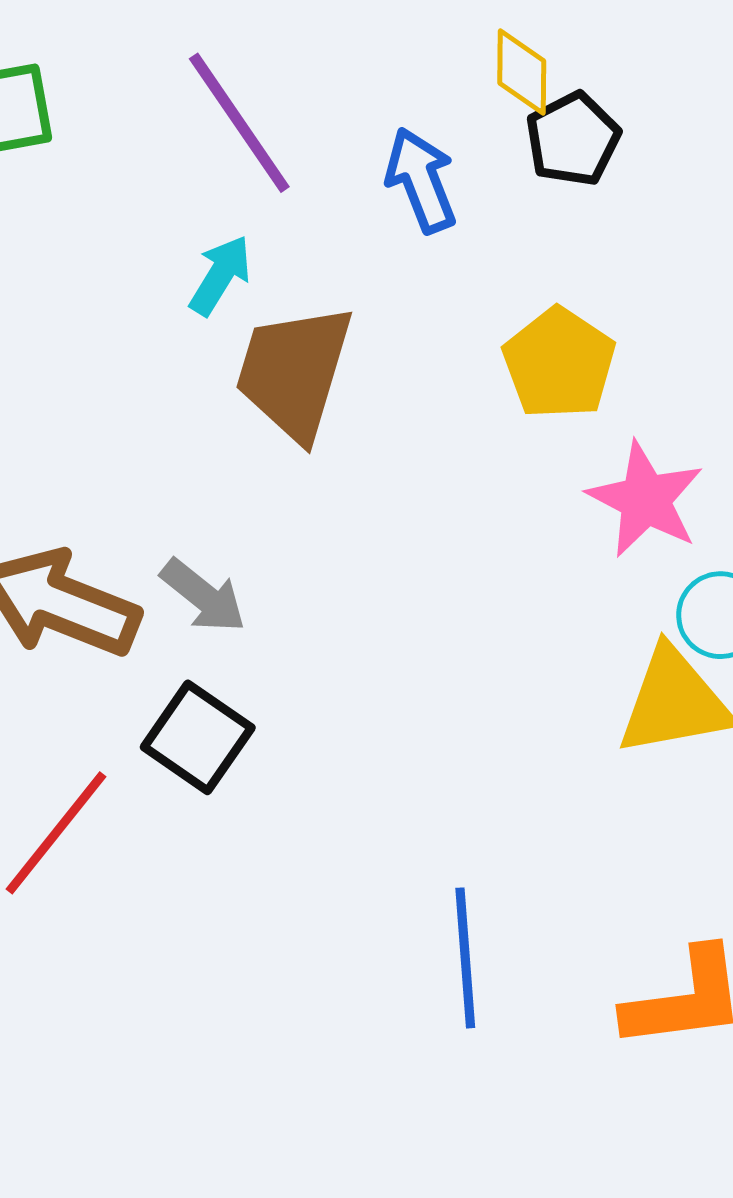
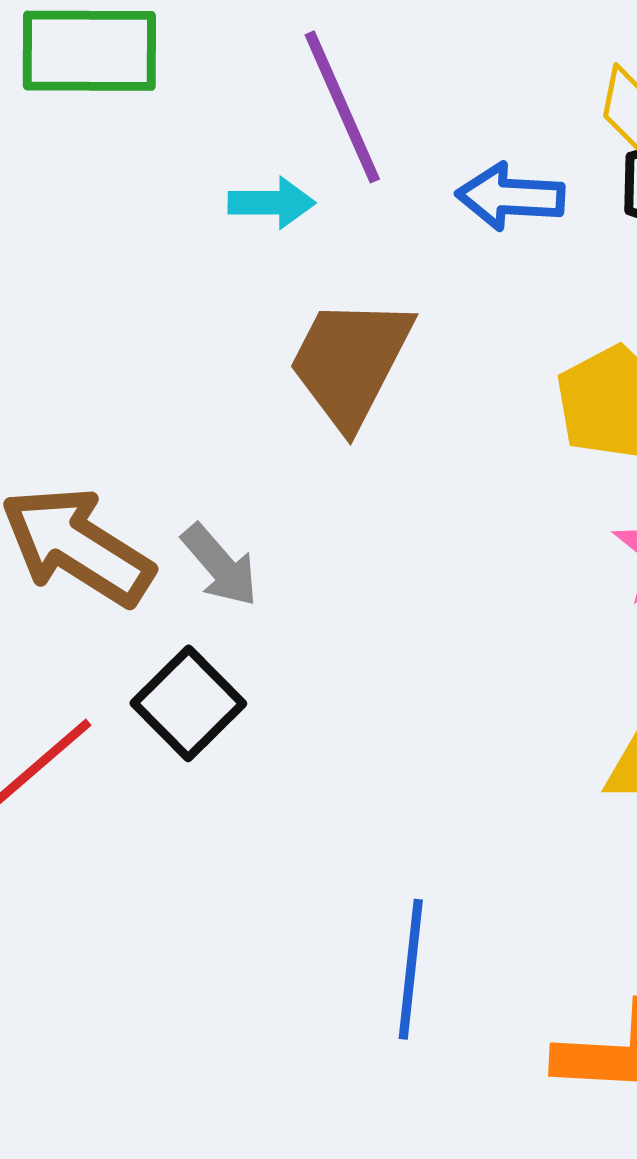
blue arrow: (421, 180) -> (510, 197), turned -76
cyan arrow: (220, 275) -> (272, 203), moved, turned 48

